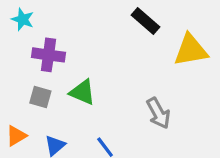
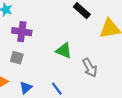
green triangle: (82, 92) -> (64, 51), moved

